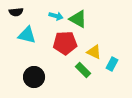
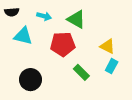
cyan arrow: (56, 16) -> (44, 16), moved
yellow triangle: (94, 52) -> (107, 46), moved

